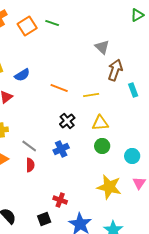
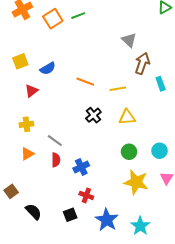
green line: (52, 23) -> (78, 16), turned -40
green circle: (102, 146) -> (129, 152), moved
blue cross: (61, 149) -> (81, 167), moved

